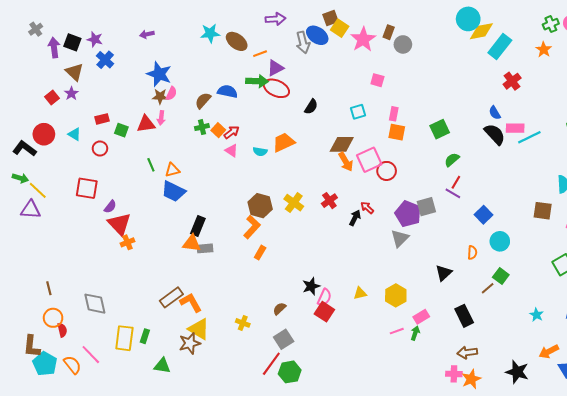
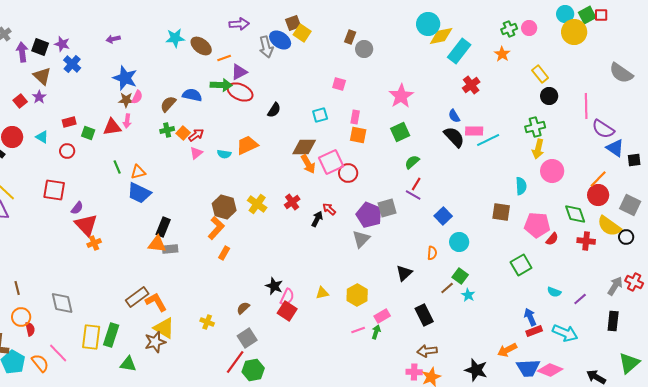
pink star: (363, 39) -> (401, 96), moved
pink triangle: (232, 151) -> (196, 153), turned 48
black star: (311, 286) -> (274, 286), turned -30
cyan star: (537, 315) -> (468, 295), moved
green rectangle: (145, 336) -> (111, 335), size x1.6

